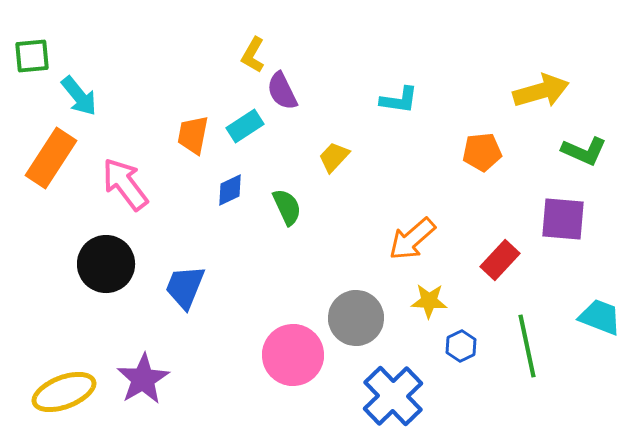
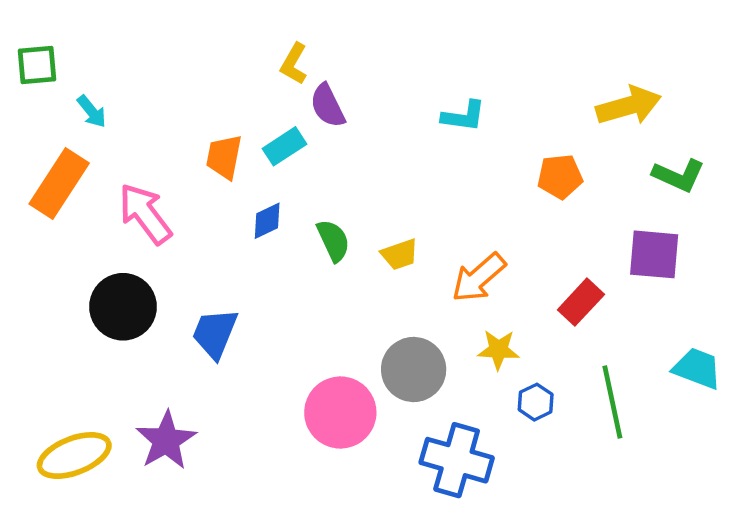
cyan arrow: (79, 96) -> (92, 111), size x0.7
yellow trapezoid: (334, 157) -> (400, 254), moved, turned -152
blue cross: (393, 396) -> (457, 460), turned -30

